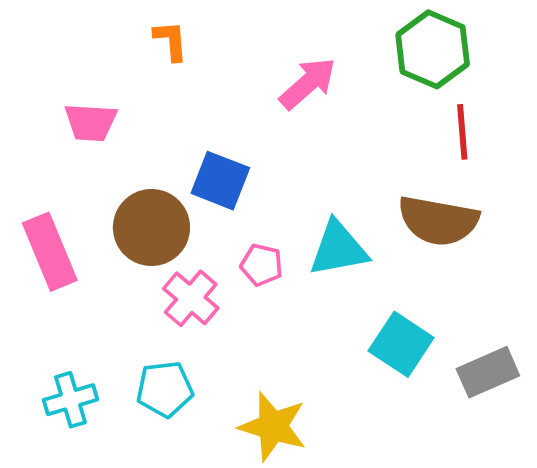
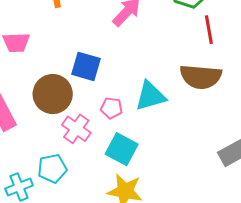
cyan square: (401, 344) -> (122, 149), moved
cyan pentagon: (165, 389) -> (52, 168), moved

